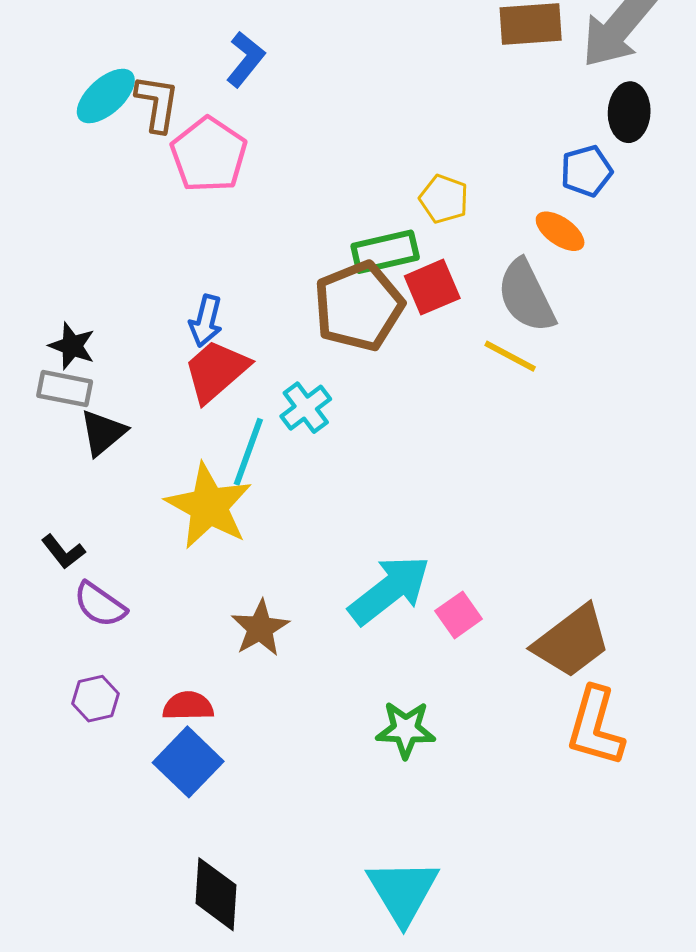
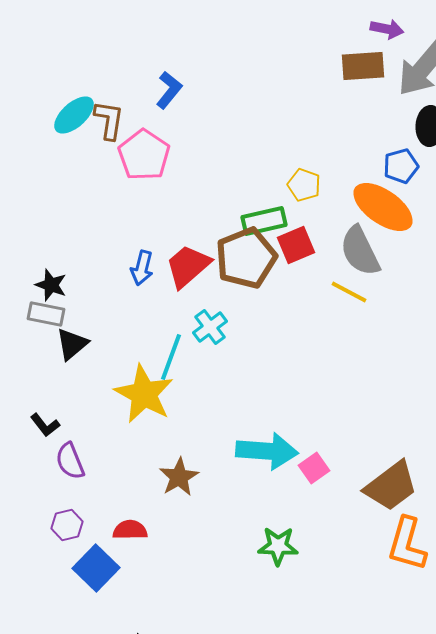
orange ellipse: (560, 231) -> (383, 207), size x1.8
red trapezoid: (216, 371) -> (188, 266), moved
cyan arrow: (390, 590) -> (267, 451), turned 42
purple semicircle: (100, 605) -> (70, 461), turned 33
blue square: (188, 762) -> (96, 568), moved

